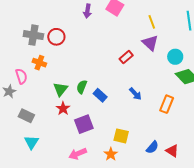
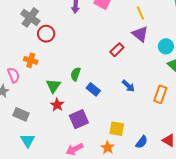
gray cross: (33, 35) -> (30, 17), moved, turned 30
green semicircle: (82, 87) -> (76, 74), moved
blue semicircle: (152, 147) -> (142, 142), moved

